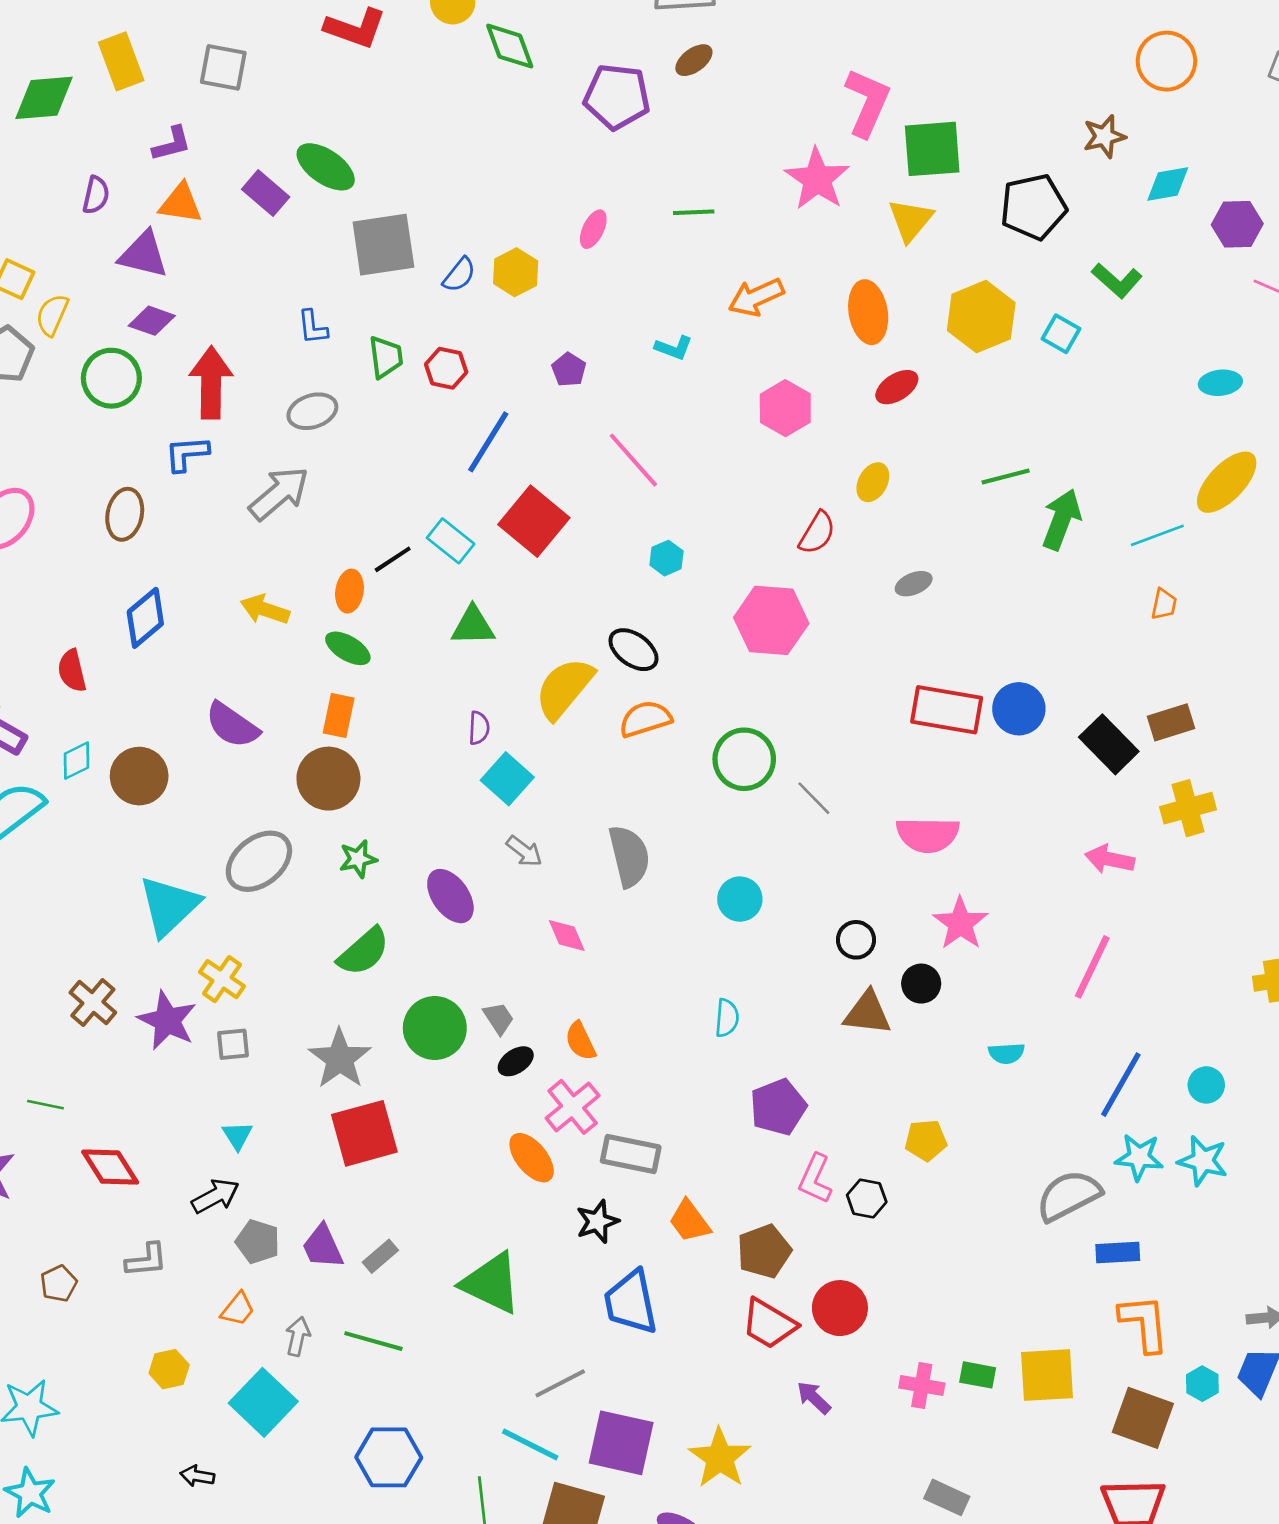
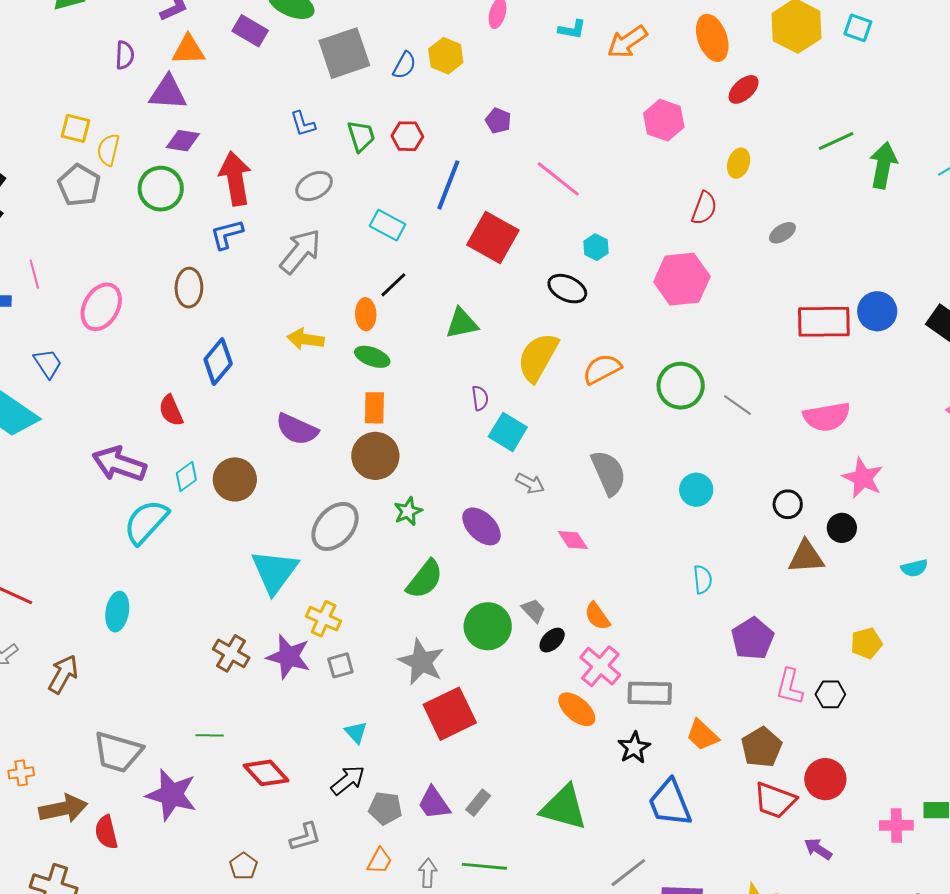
cyan L-shape: (674, 348) -> (572, 29), moved
cyan rectangle: (451, 541) -> (387, 225), moved
black ellipse: (633, 650) -> (567, 289), moved

